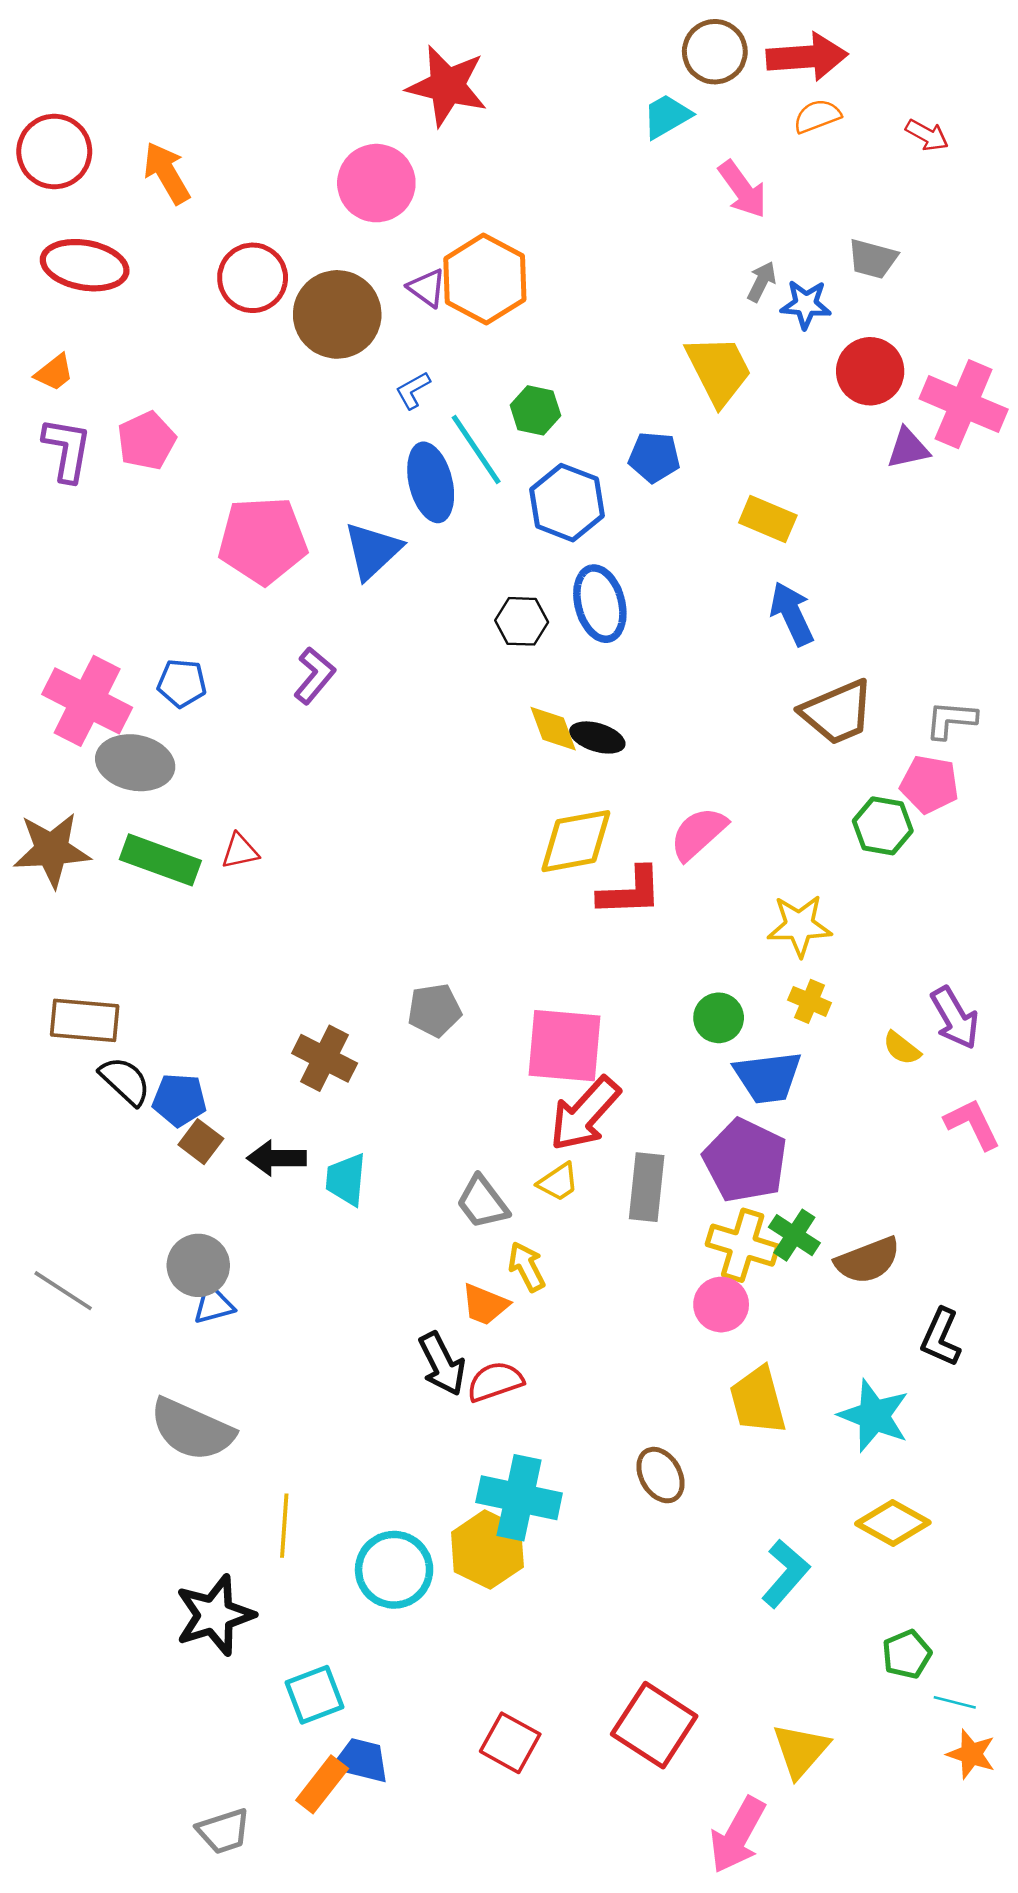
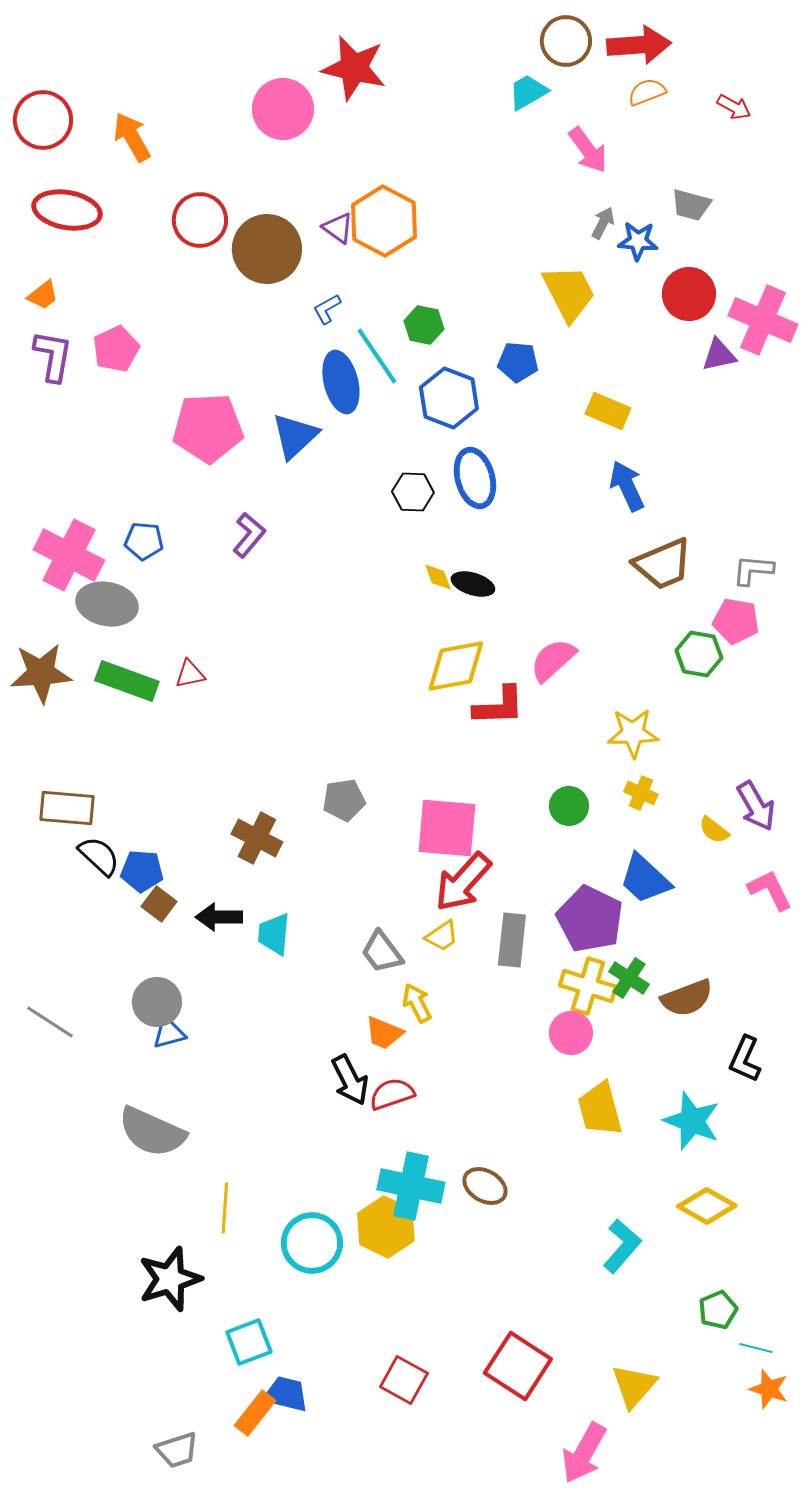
pink circle: (376, 183) -> (283, 109), moved
yellow diamond: (553, 729) -> (438, 577), size x0.7
blue trapezoid: (768, 1077) -> (645, 879), moved, turned 50
brown ellipse: (660, 1475) -> (485, 1186), moved, turned -30

